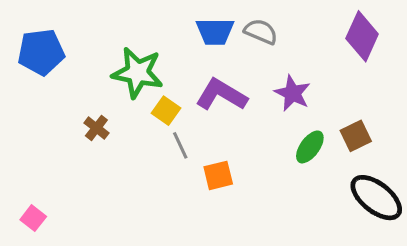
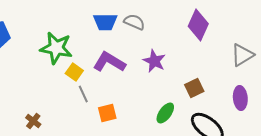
brown cross: (96, 128) -> (33, 121), moved
green ellipse: (310, 147) -> (165, 113), moved

